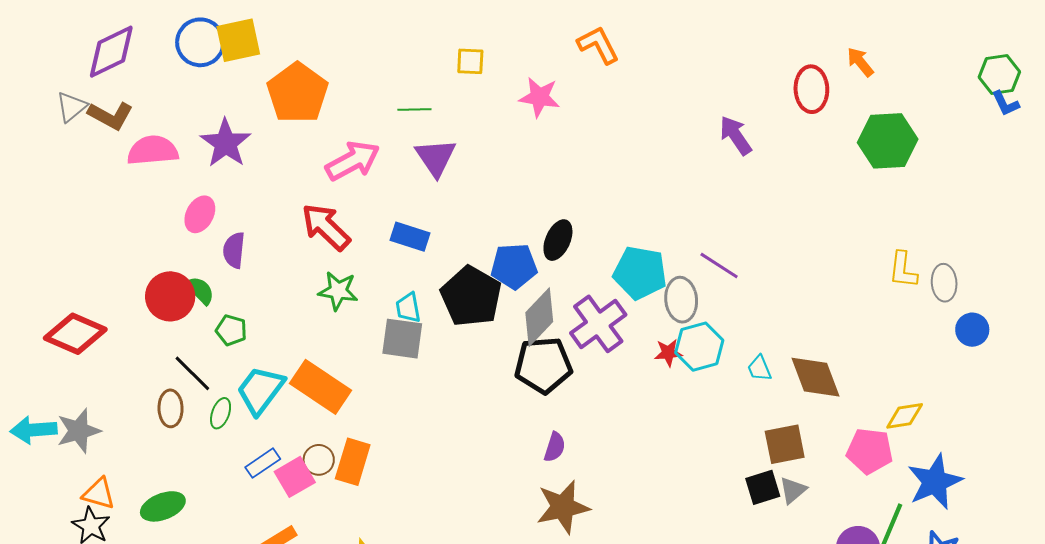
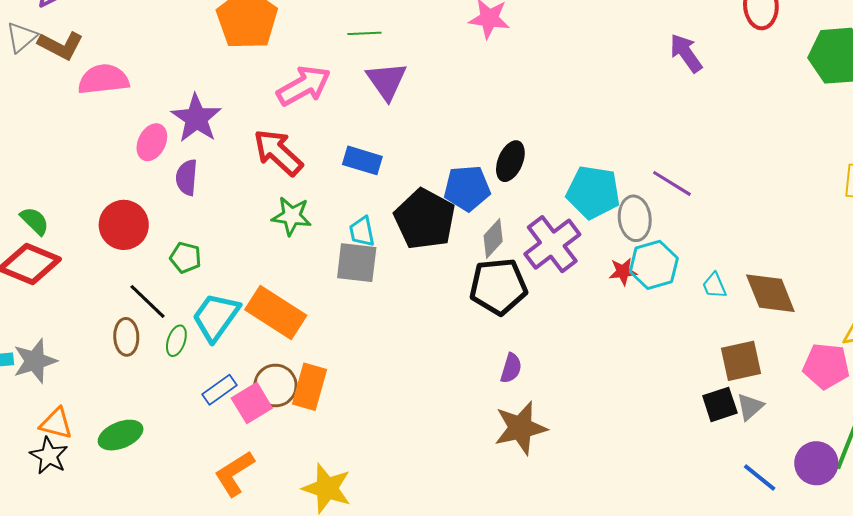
purple star: (226, 143) -> (196, 118), moved
green semicircle: (200, 290) -> (35, 221), moved
gray diamond: (539, 317) -> (493, 239), size x0.7
brown circle: (319, 460) -> (275, 386), size x1.4

